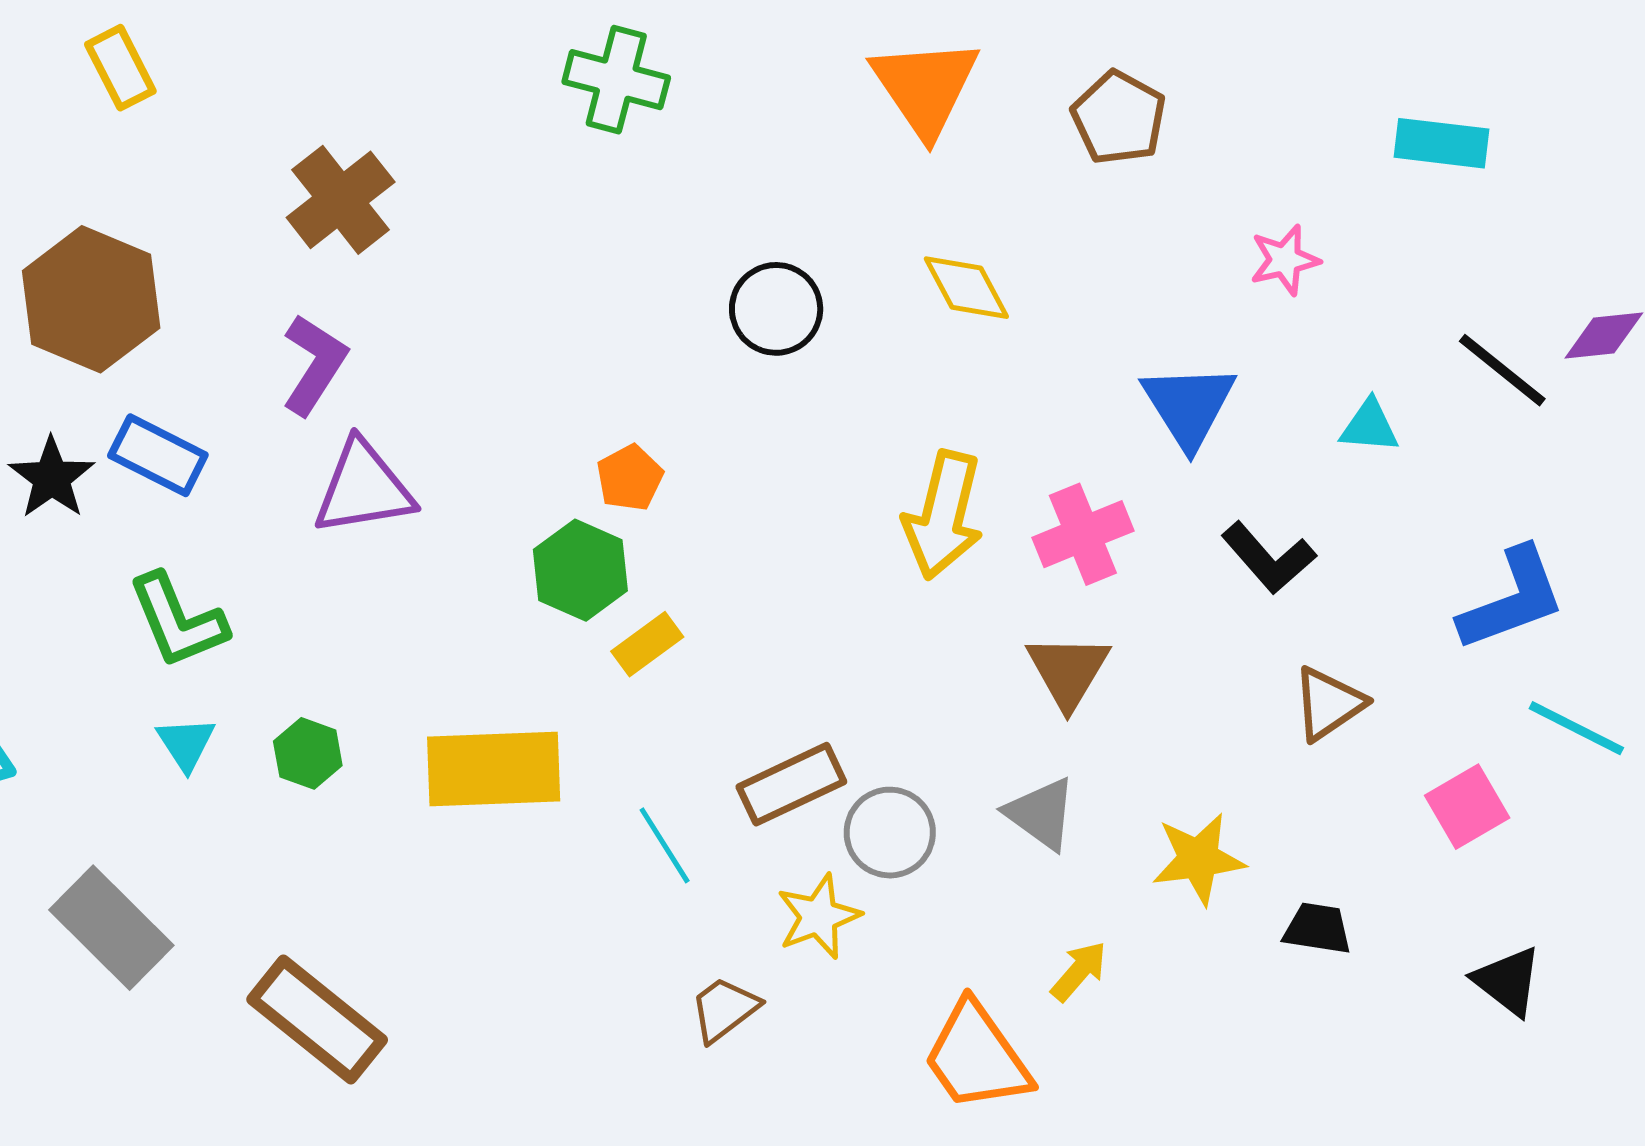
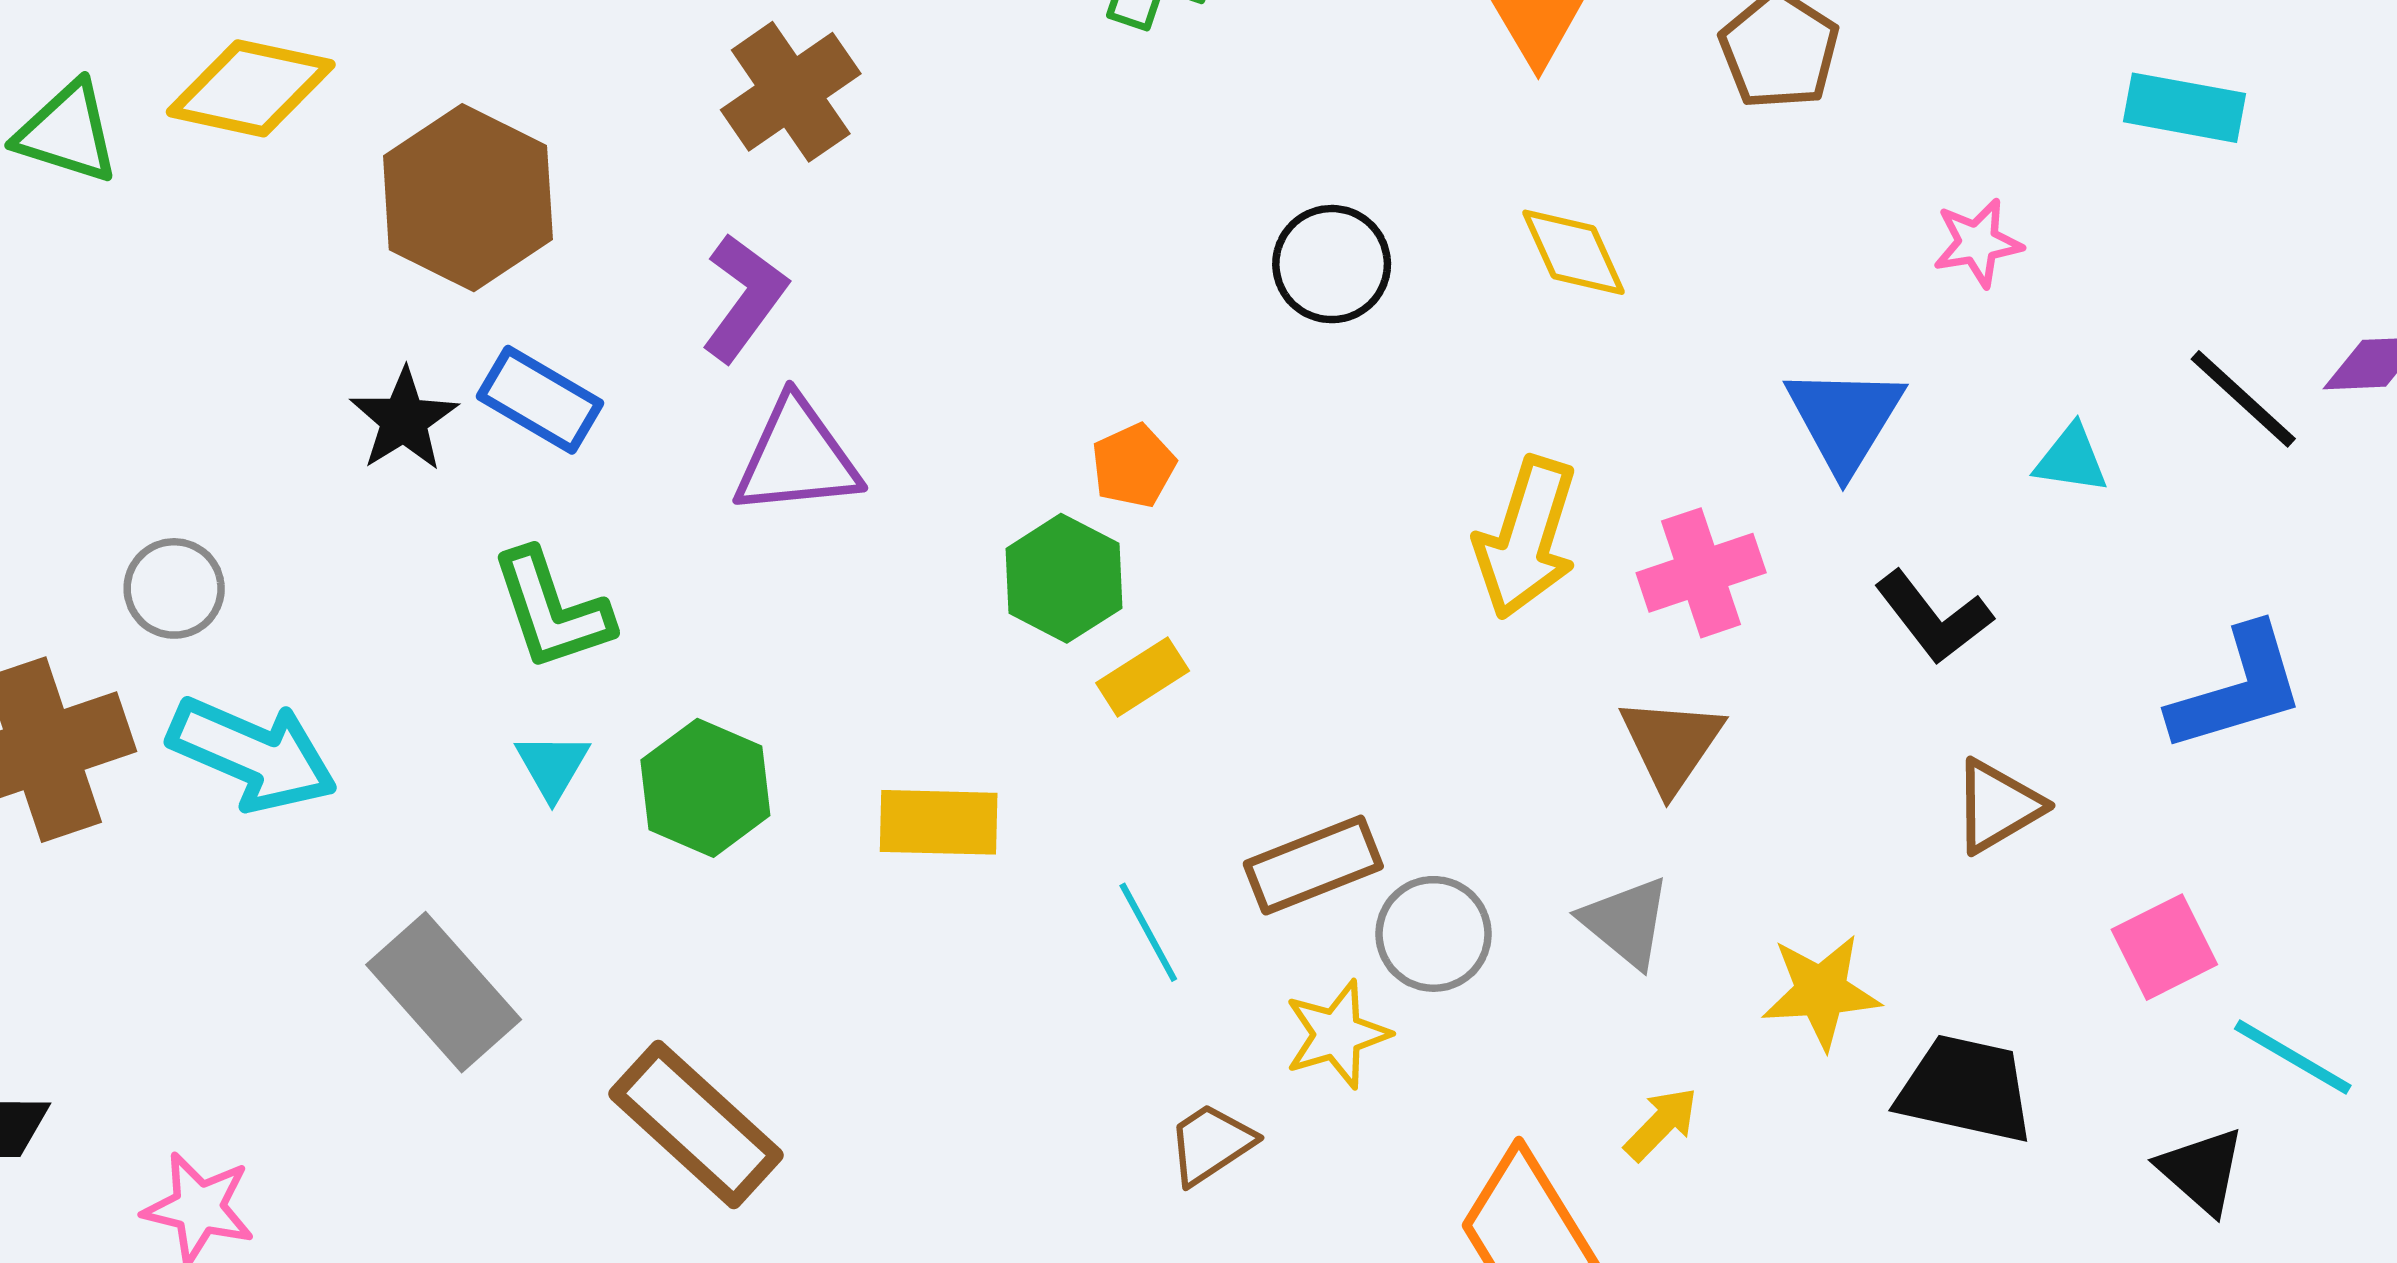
cyan line: (1576, 728) -> (2293, 1057), moved
green hexagon: (308, 753) -> (705, 788), size x1.5
yellow rectangle: (494, 769) -> (939, 822), size x0.7
black trapezoid: (1317, 929) -> (1966, 1089), size x1.6

